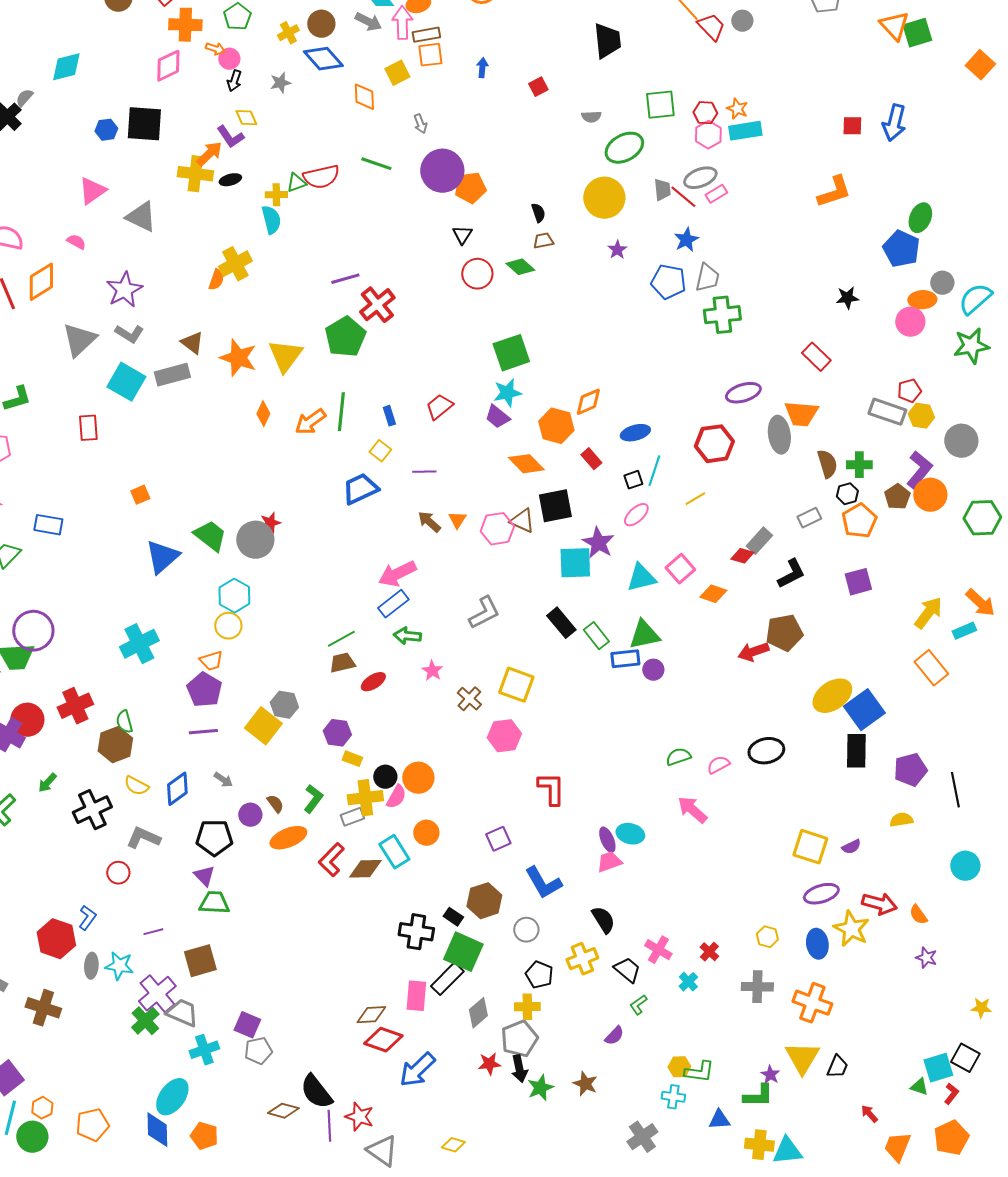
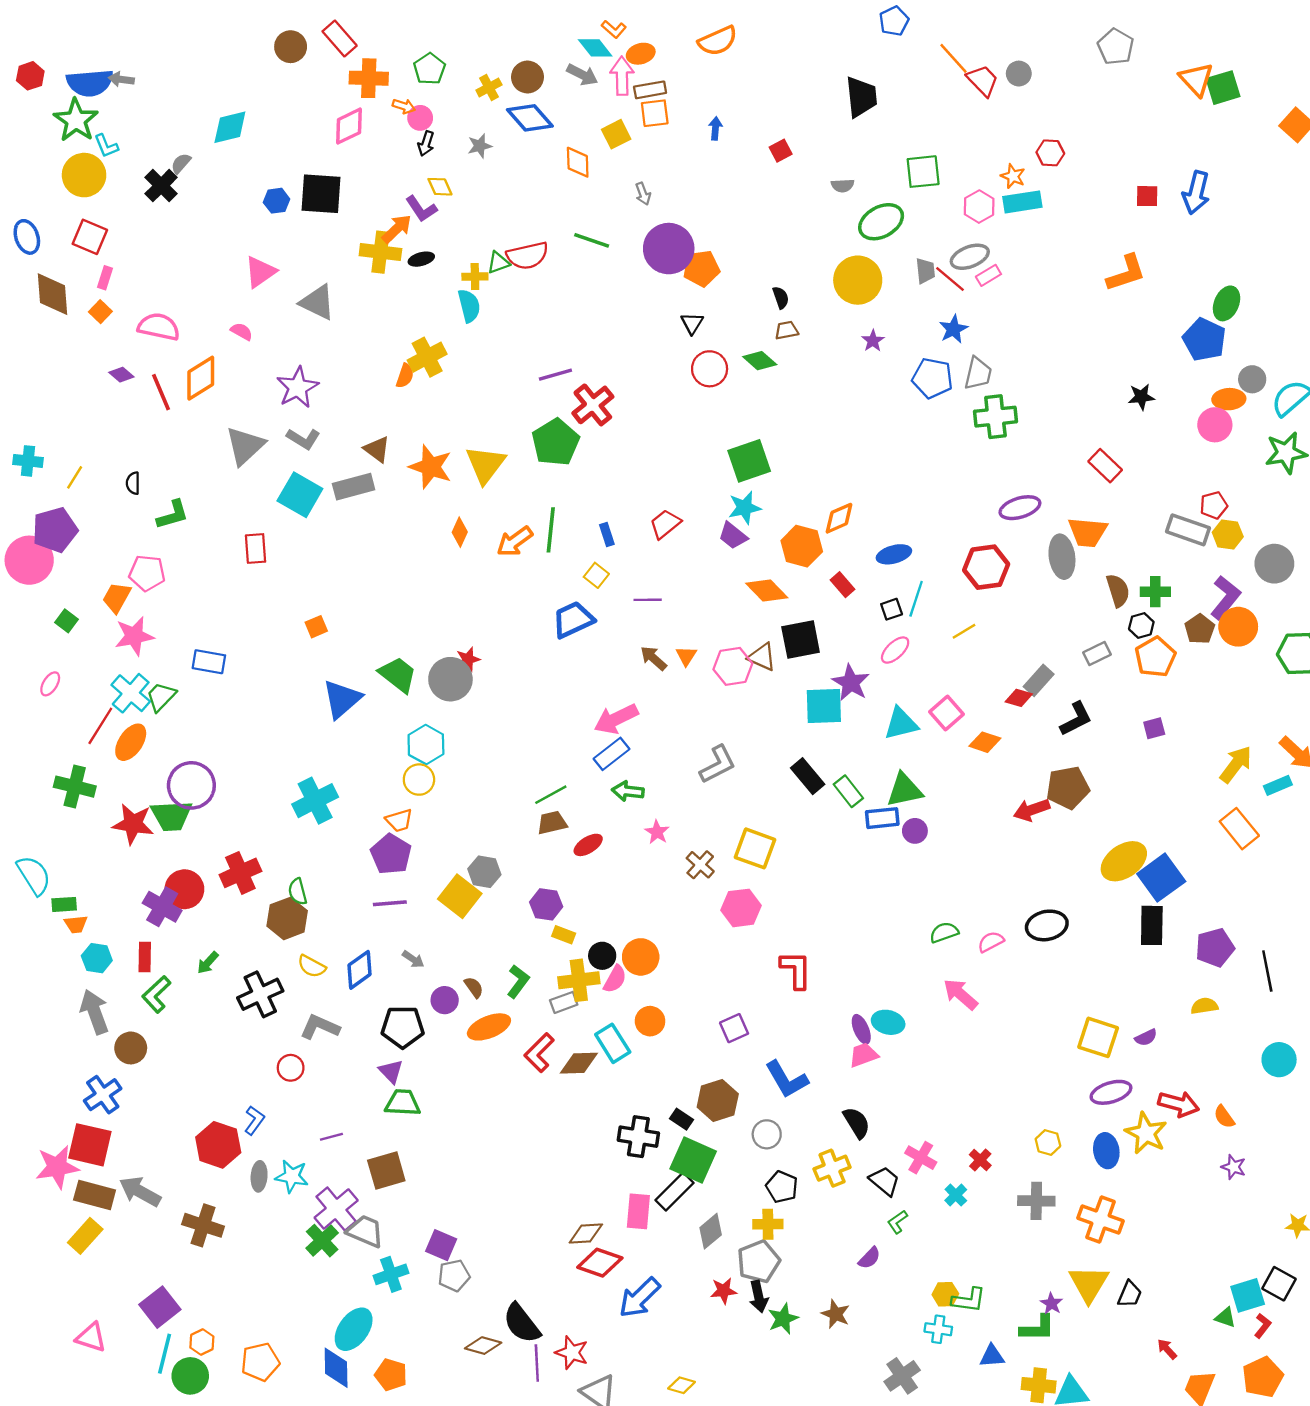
red hexagon: (705, 113) -> (1050, 153), moved
purple square: (858, 582) -> (1154, 728), size x0.7

